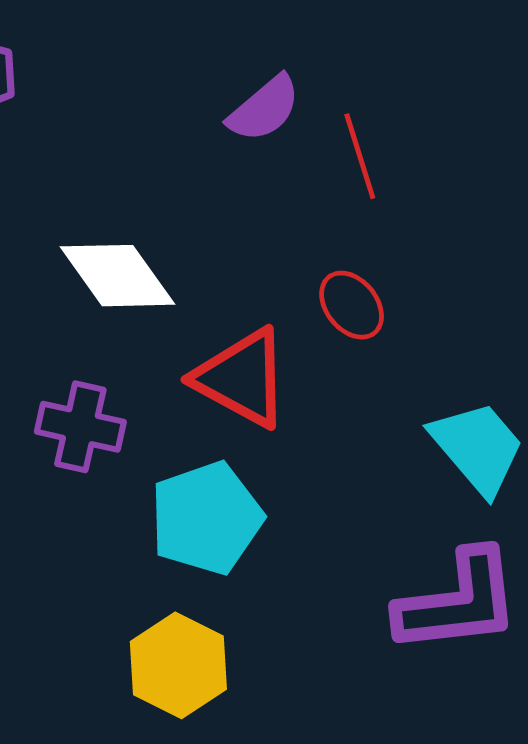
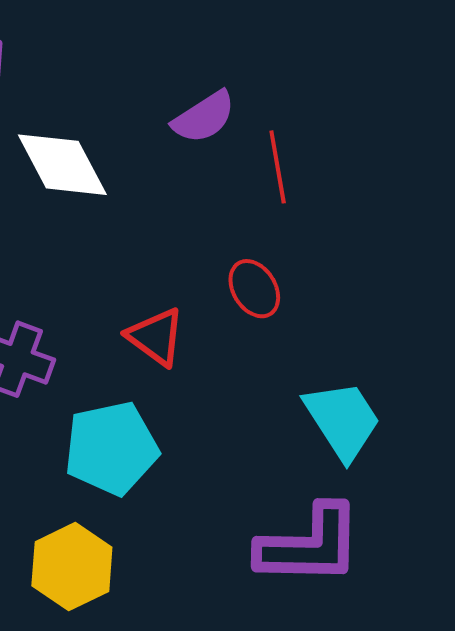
white diamond: (117, 276) -> (62, 165), moved
red triangle: (242, 378) -> (156, 337), size x0.7

